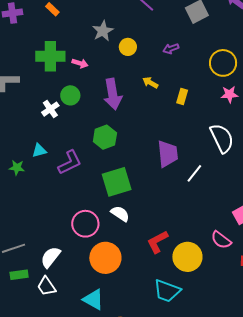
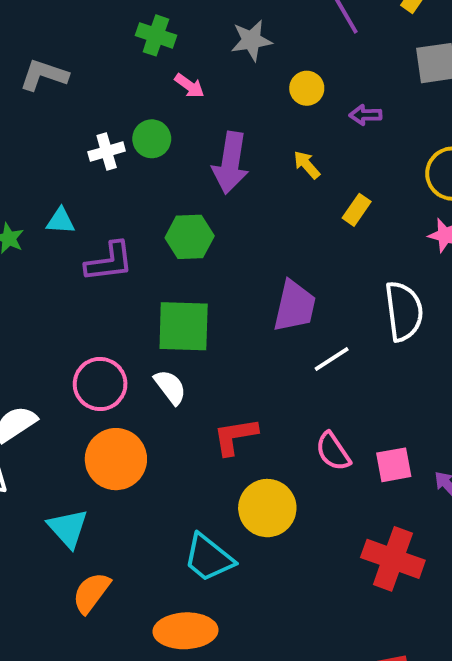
yellow circle: (128, 47) -> (307, 88), moved
green cross: (50, 56) -> (156, 35), moved, size x0.7
pink semicircle: (221, 240) -> (333, 451), moved
red L-shape: (157, 242) -> (235, 436), moved

